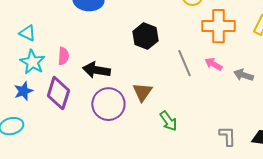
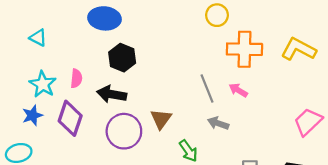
cyan triangle: (27, 33) -> (38, 38), moved
black hexagon: (145, 36) -> (122, 58), moved
gray arrow: (243, 75) -> (218, 123), moved

